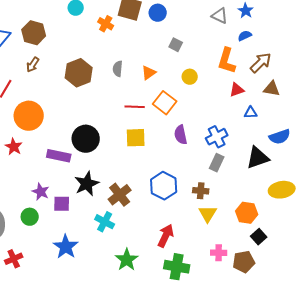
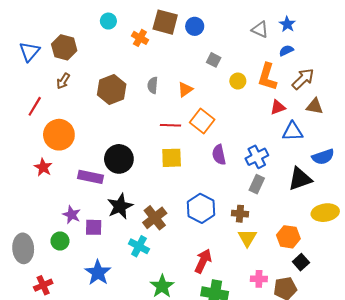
yellow circle: (190, 77) -> (238, 81), moved
blue triangle: (251, 113) -> (293, 132), size x1.5

